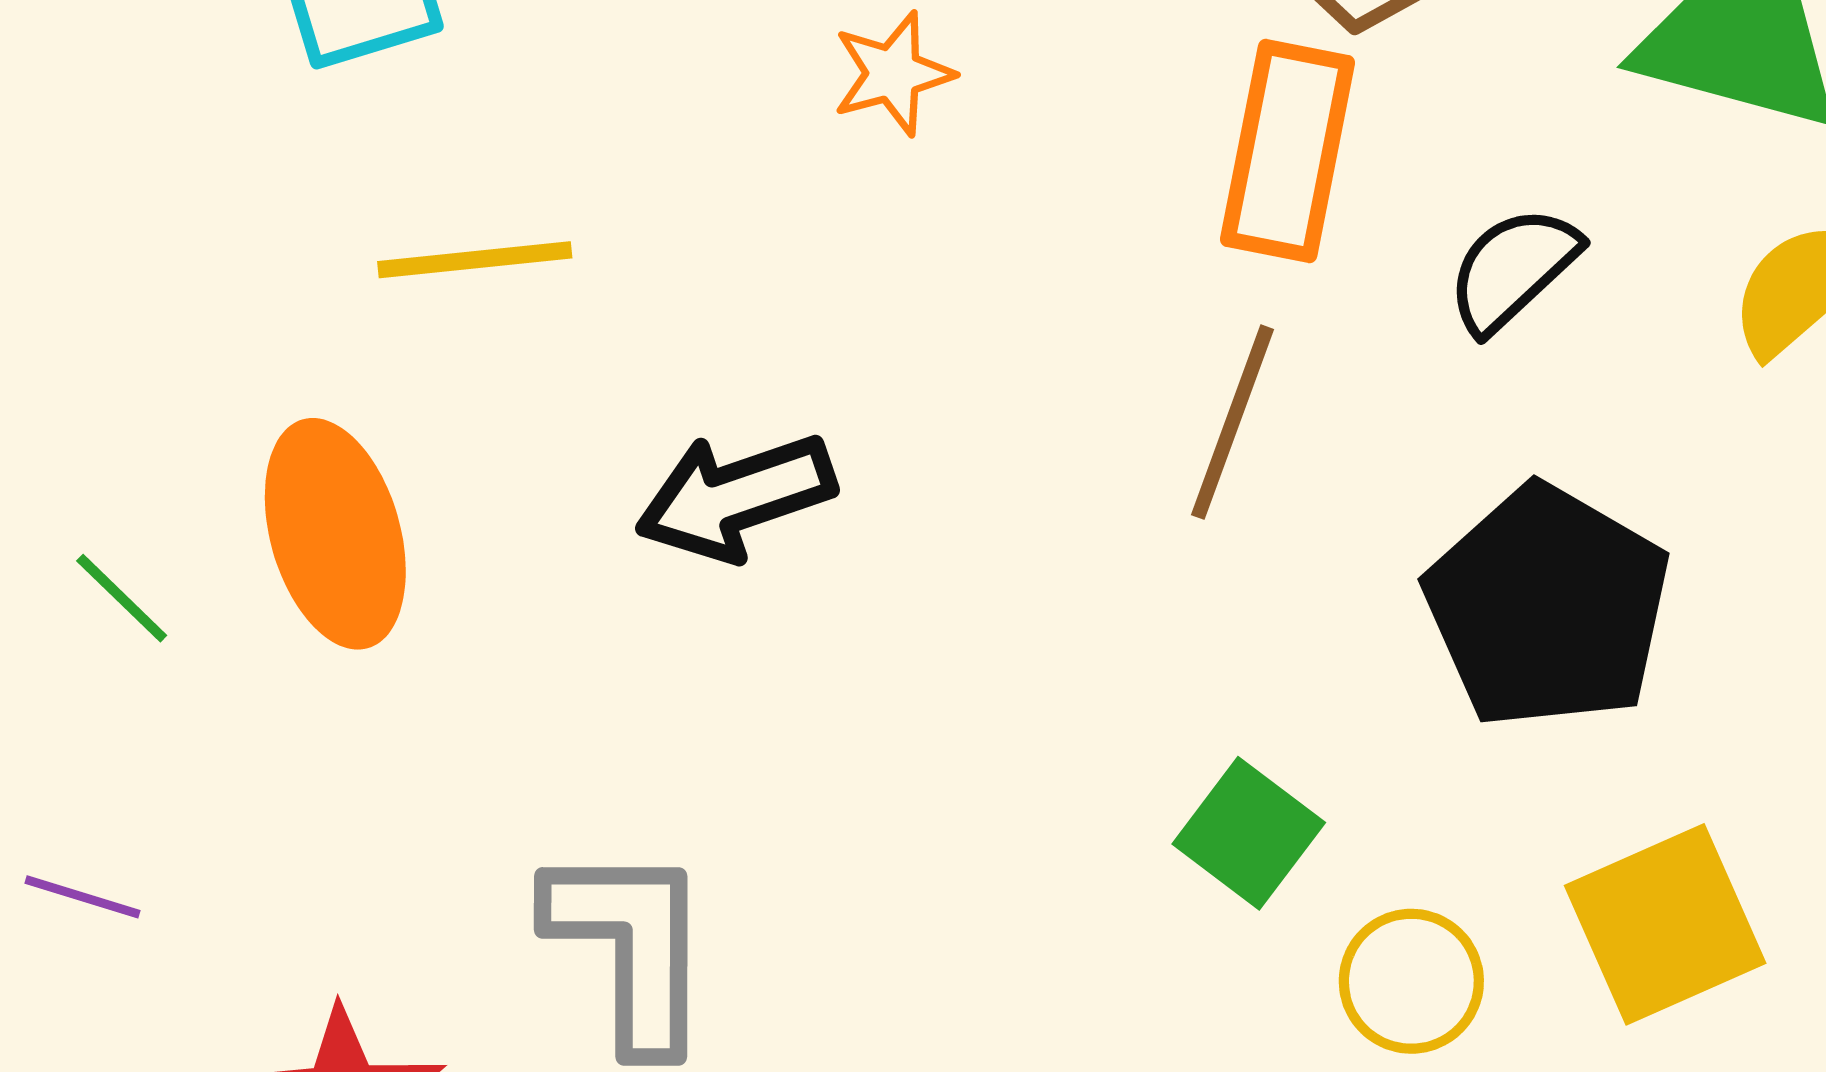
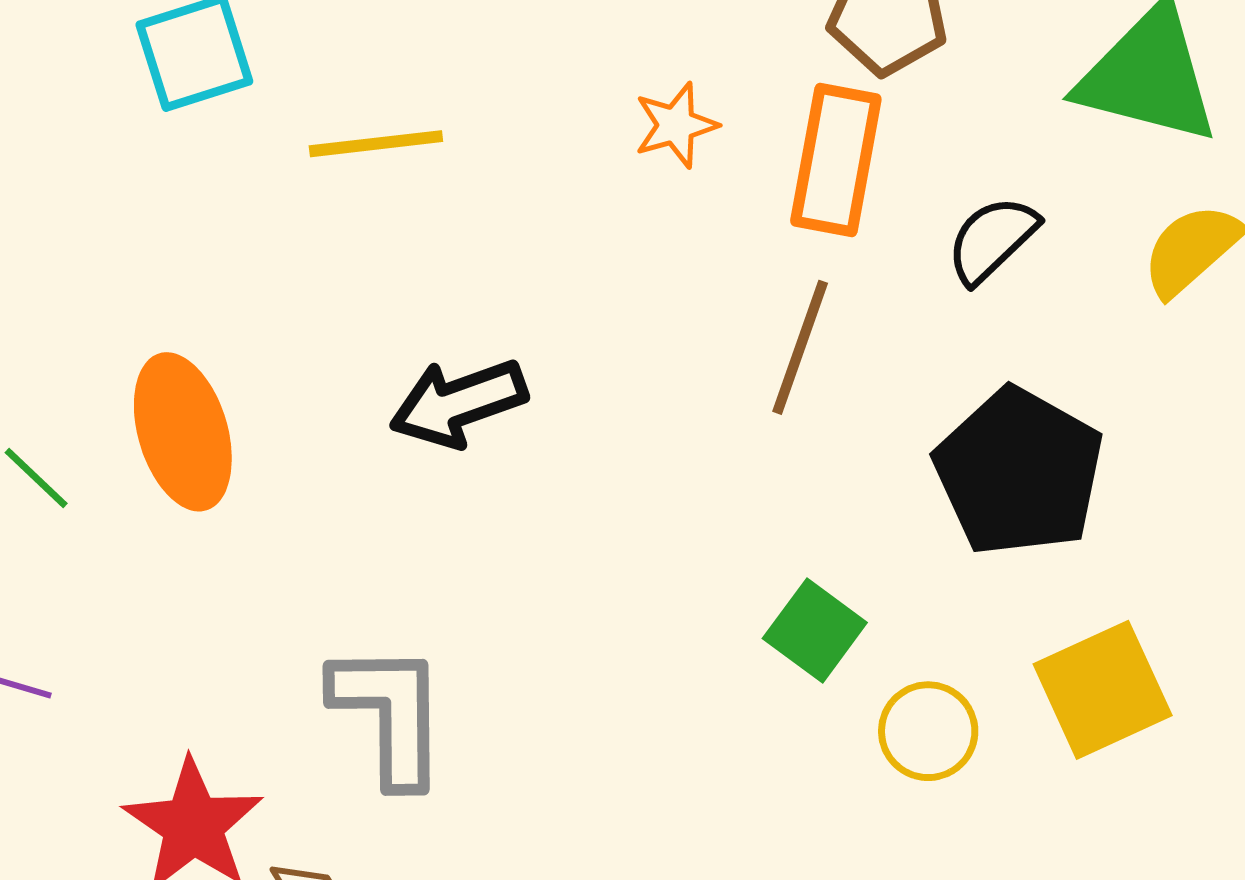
orange star: (893, 74) -> (676, 125), moved
yellow line: (475, 260) -> (376, 144), moved

